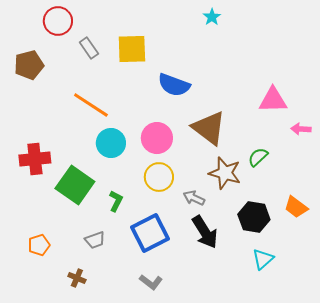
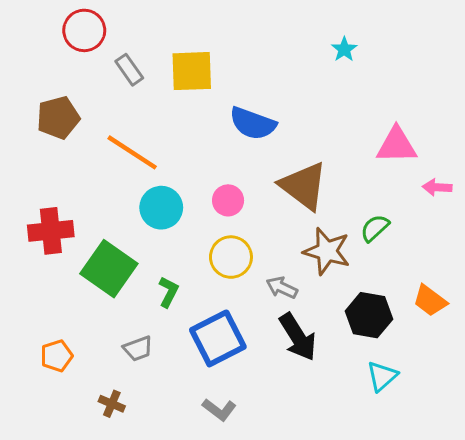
cyan star: (212, 17) -> (344, 49), moved
brown pentagon: (29, 65) -> (58, 118), moved
pink circle: (157, 138) -> (228, 200), size x0.7

